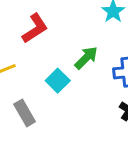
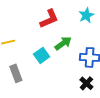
red L-shape: (35, 28) -> (49, 19), moved

